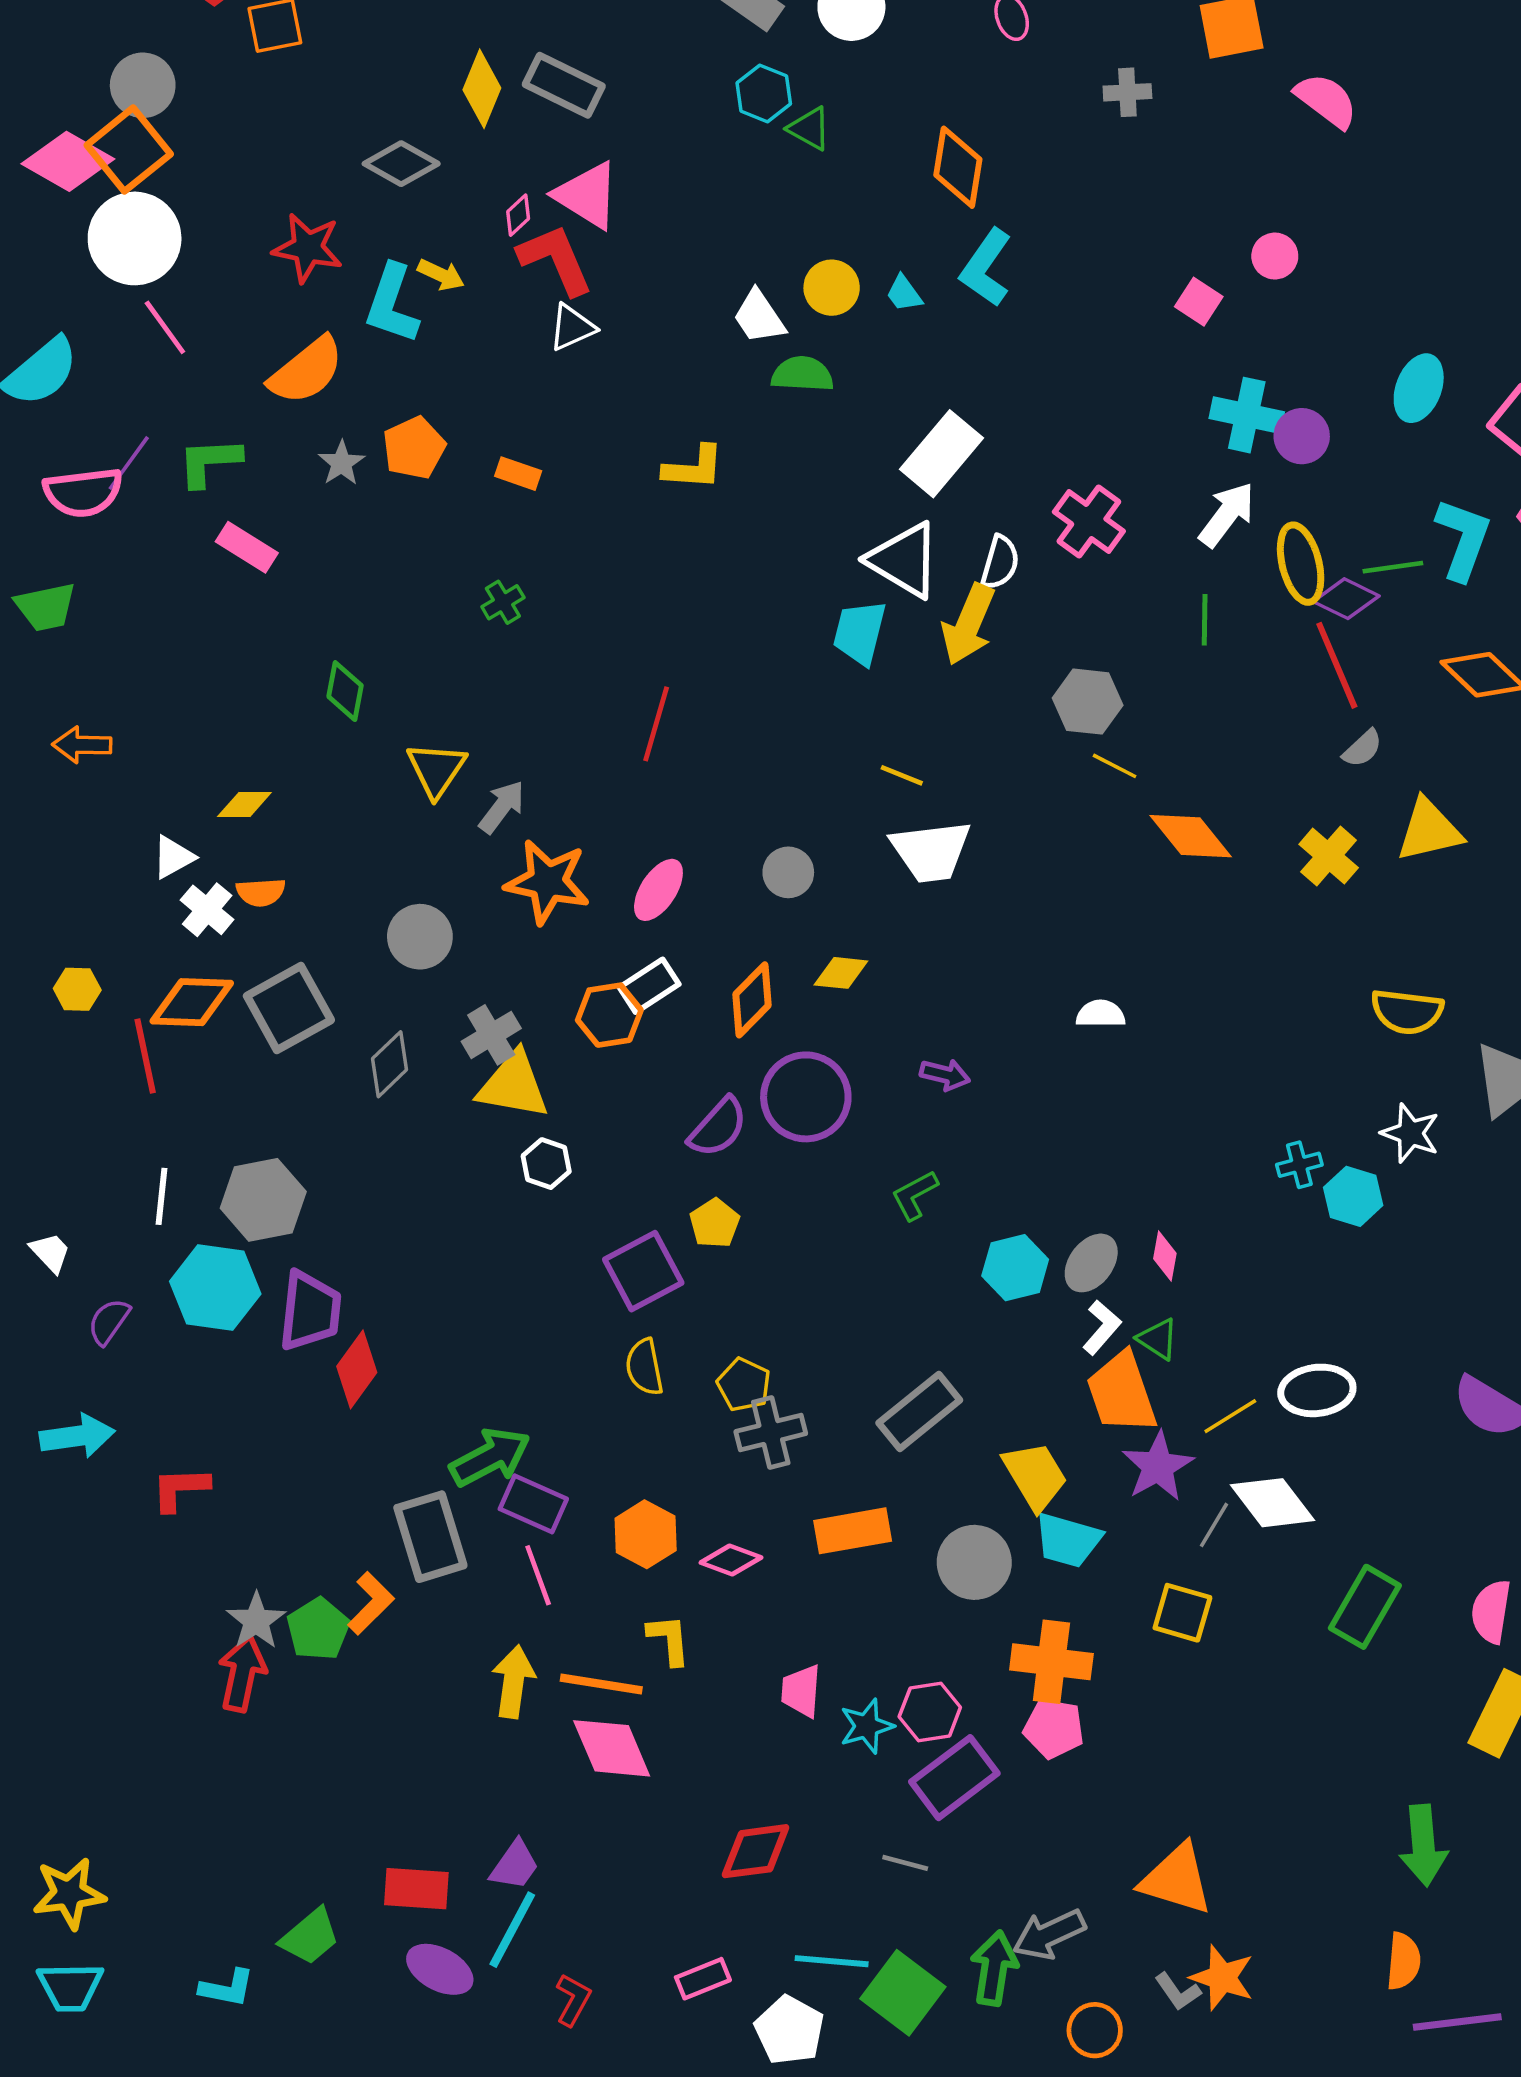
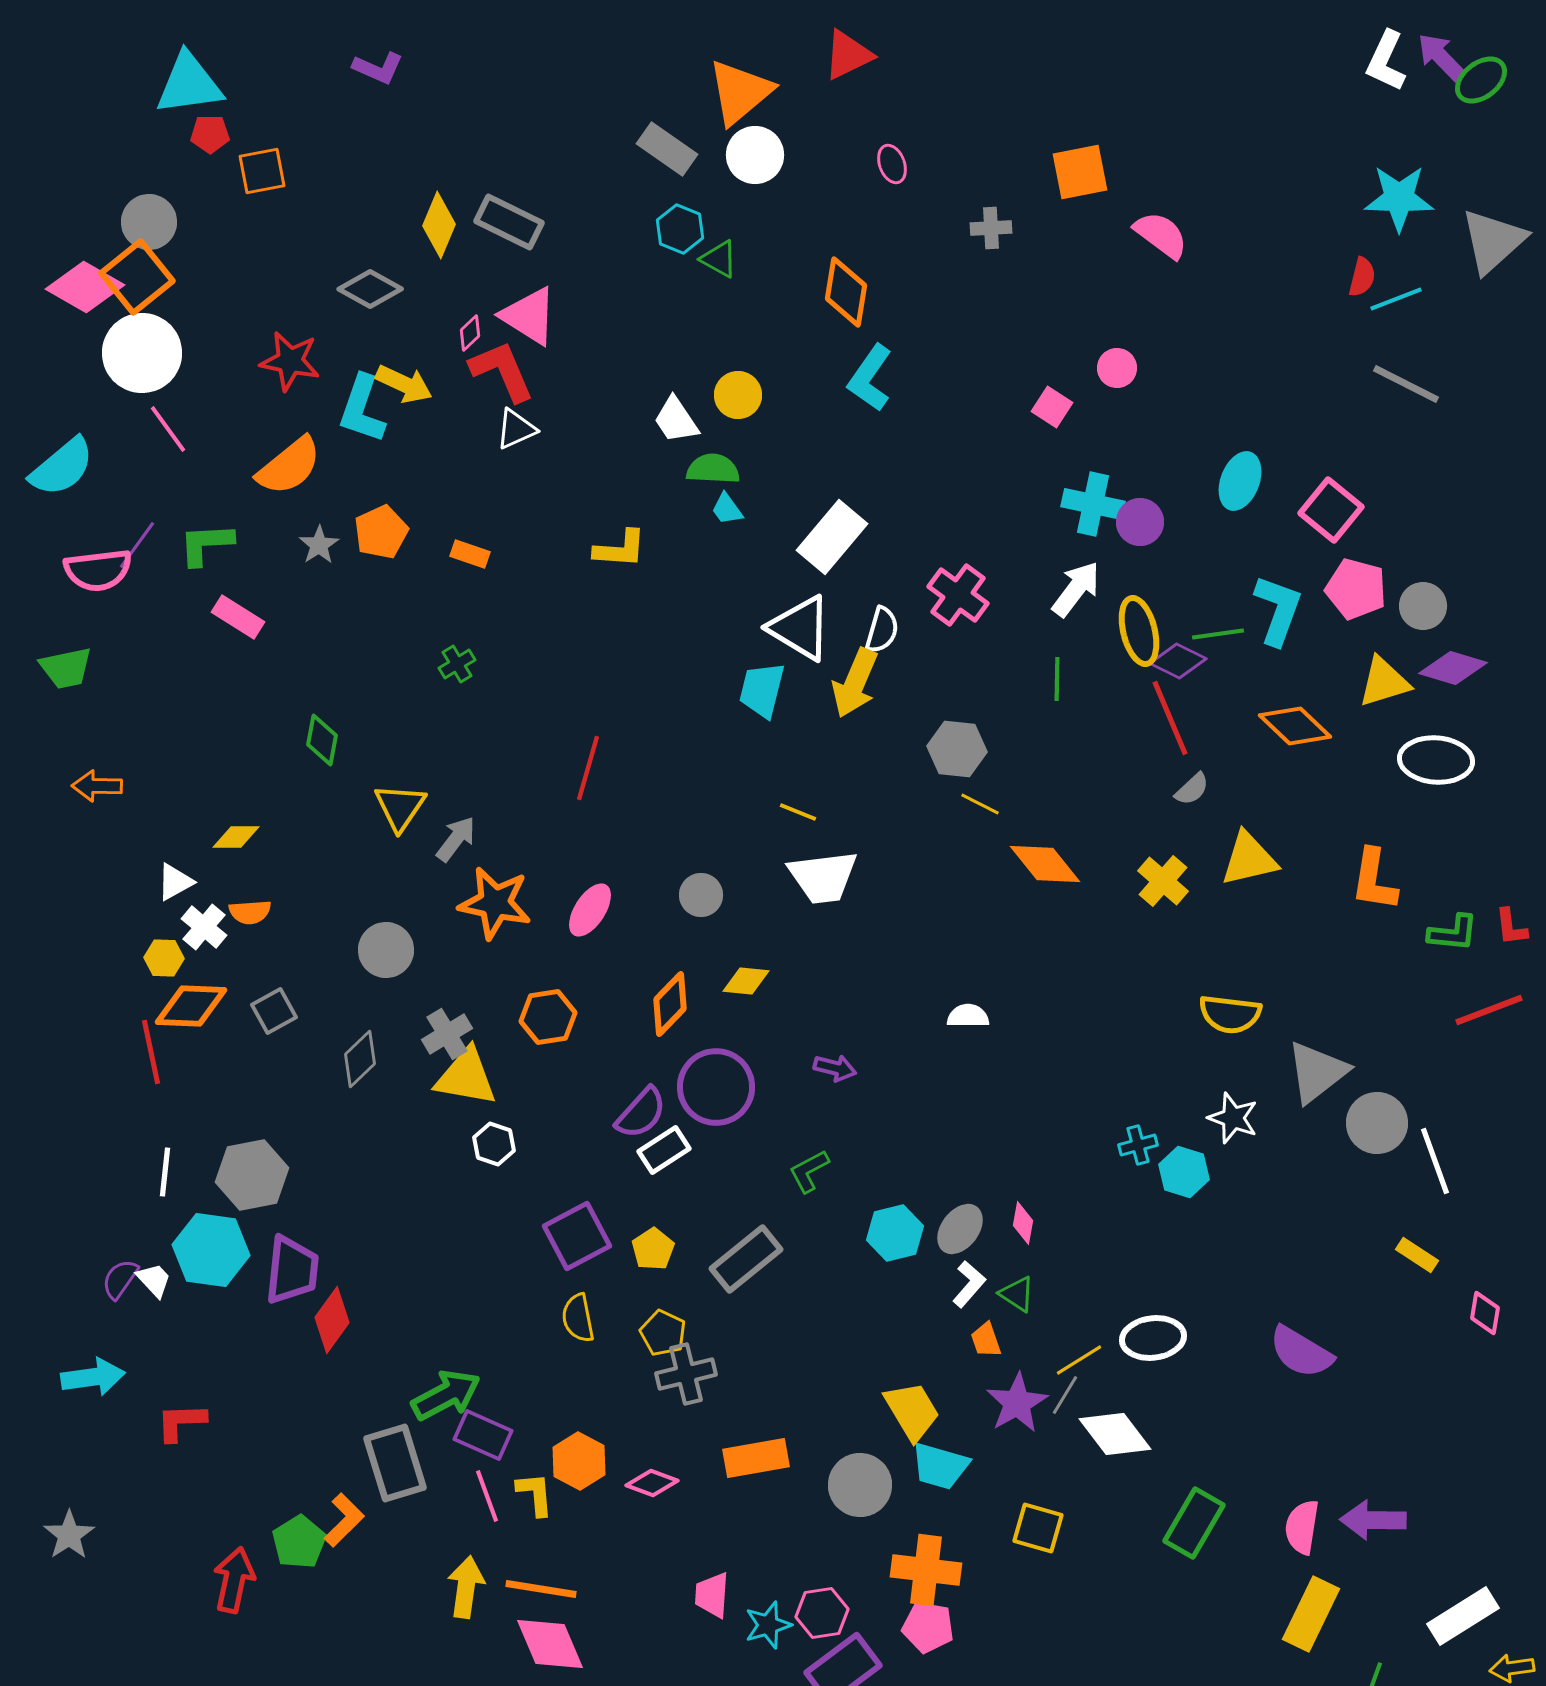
yellow arrow: (441, 275) -> (404, 384), size x1.4
cyan trapezoid: (904, 293) -> (727, 509), moved
white rectangle: (649, 986) -> (664, 1150), moved
yellow hexagon: (77, 989) -> (164, 958), moved
gray square: (289, 1008) -> (274, 1011), size x0.6
yellow pentagon: (715, 1223) -> (653, 1249), moved
white trapezoid: (50, 1252) -> (154, 1280), moved
orange trapezoid: (1122, 1393) -> (986, 1340), size x0.5
gray rectangle: (919, 1412) -> (746, 1259), moved
gray line: (1214, 1525) -> (1065, 1395), moved
gray star: (256, 1621) -> (69, 1535), moved
yellow L-shape: (669, 1640) -> (535, 1494), moved

